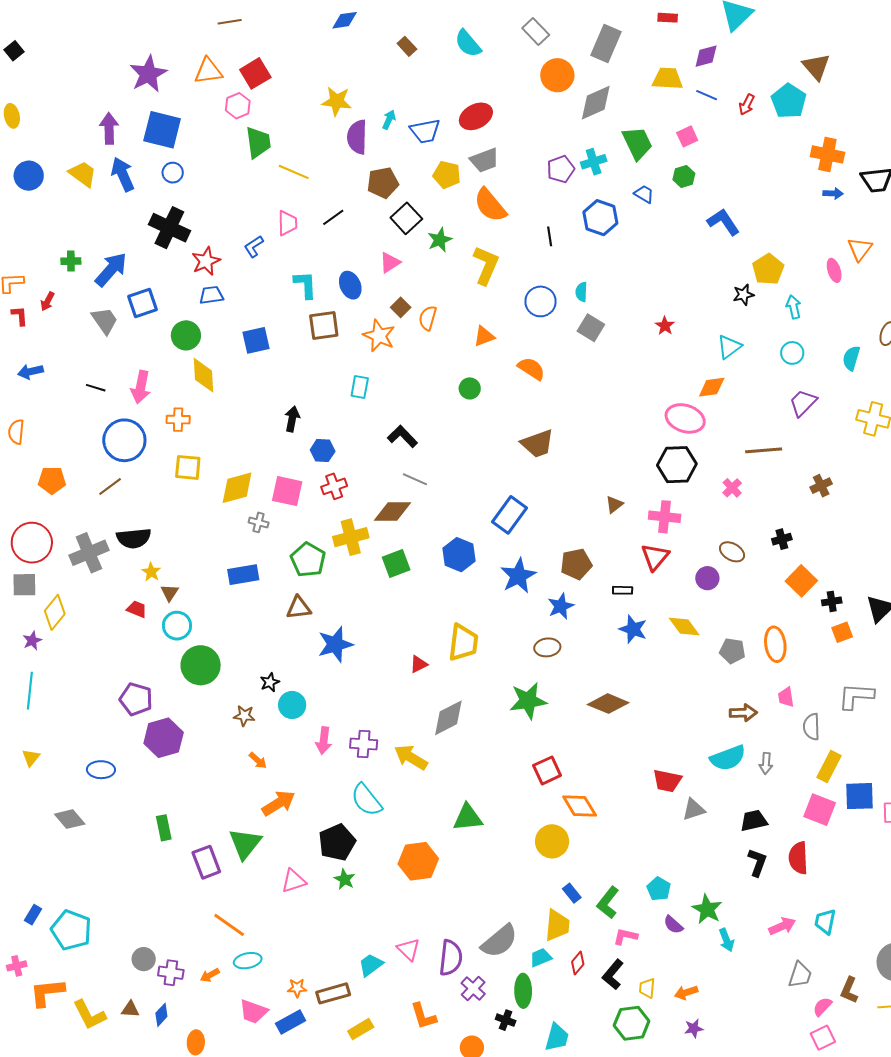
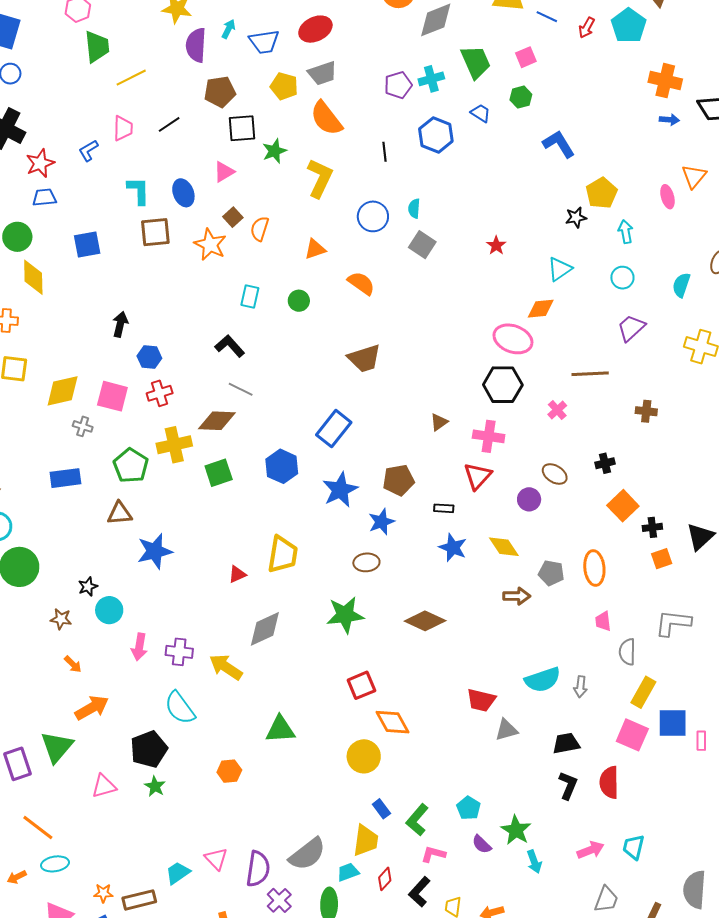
yellow line: (294, 172) -> (131, 78), turned -52
black square: (406, 218) -> (242, 128), turned 36
cyan rectangle: (360, 387) -> (250, 296), moved
brown cross: (821, 486) -> (646, 411), turned 30
brown arrow: (743, 713) -> (517, 596), moved
orange hexagon: (418, 861) -> (229, 771), size x0.6

